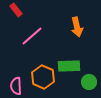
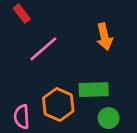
green circle: (89, 82) -> (109, 118), moved

